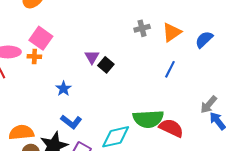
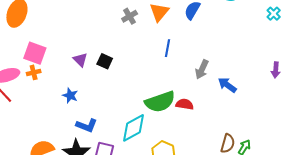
purple triangle: (92, 57) -> (80, 60), moved
gray arrow: (209, 105) -> (202, 69), moved
red semicircle: (171, 128) -> (185, 104), size x0.7

